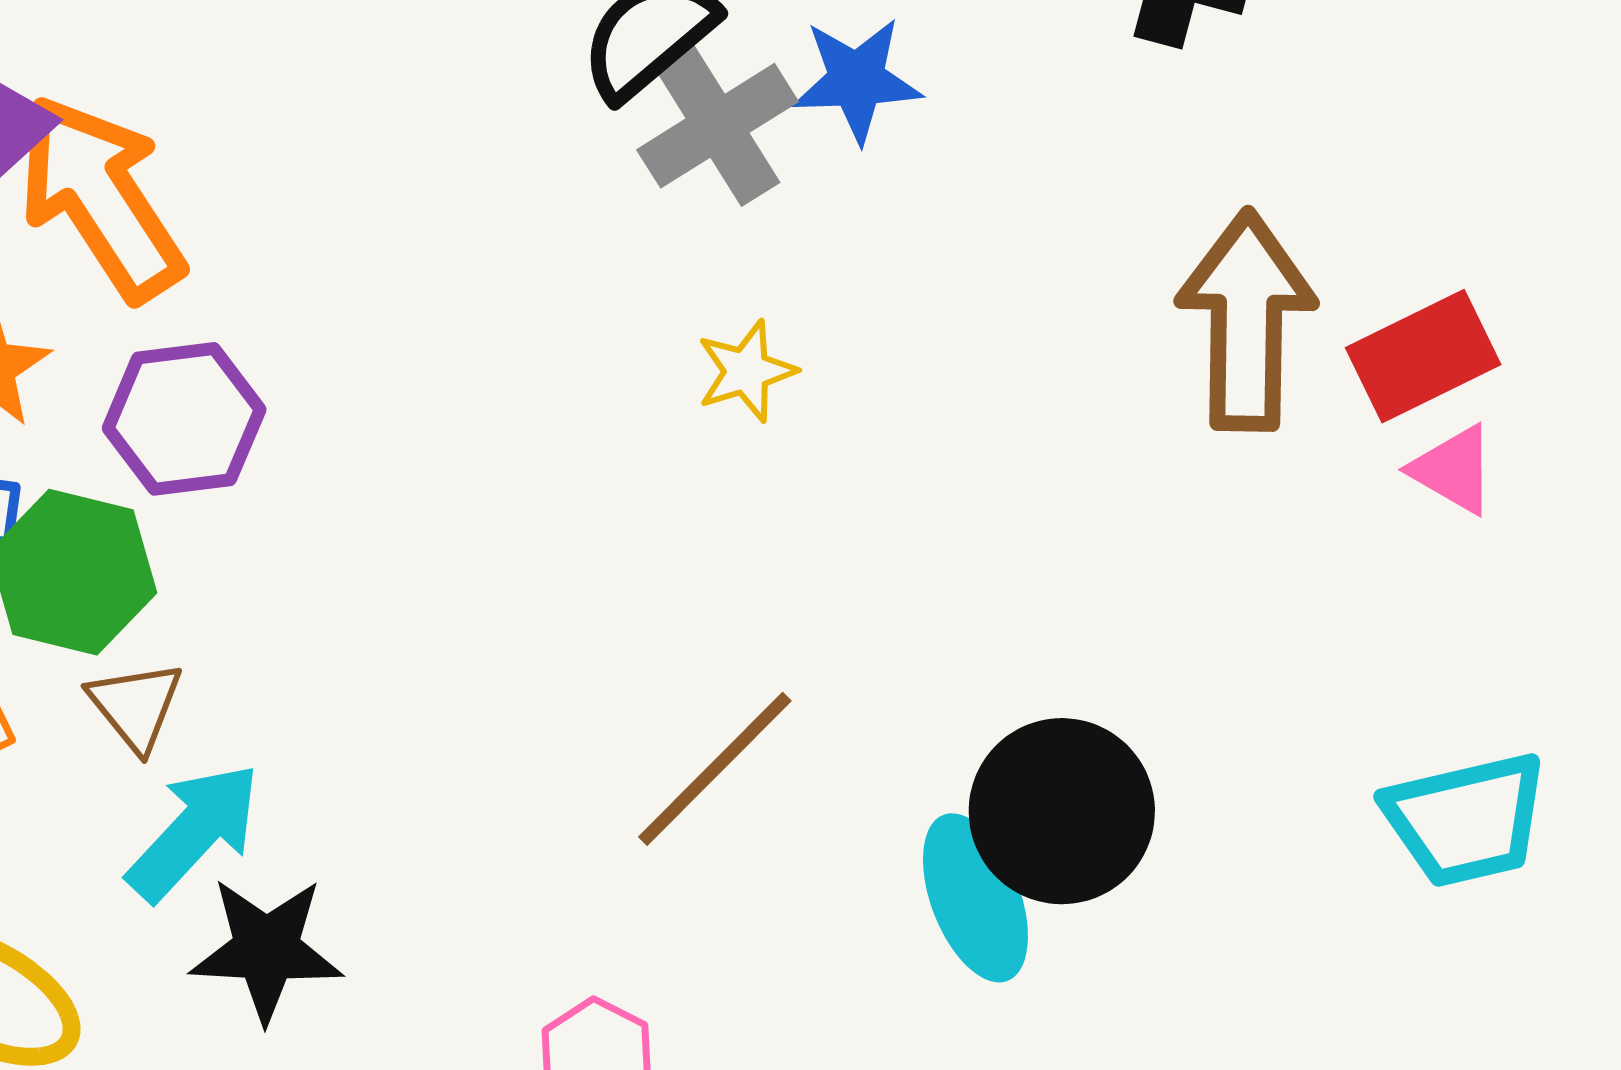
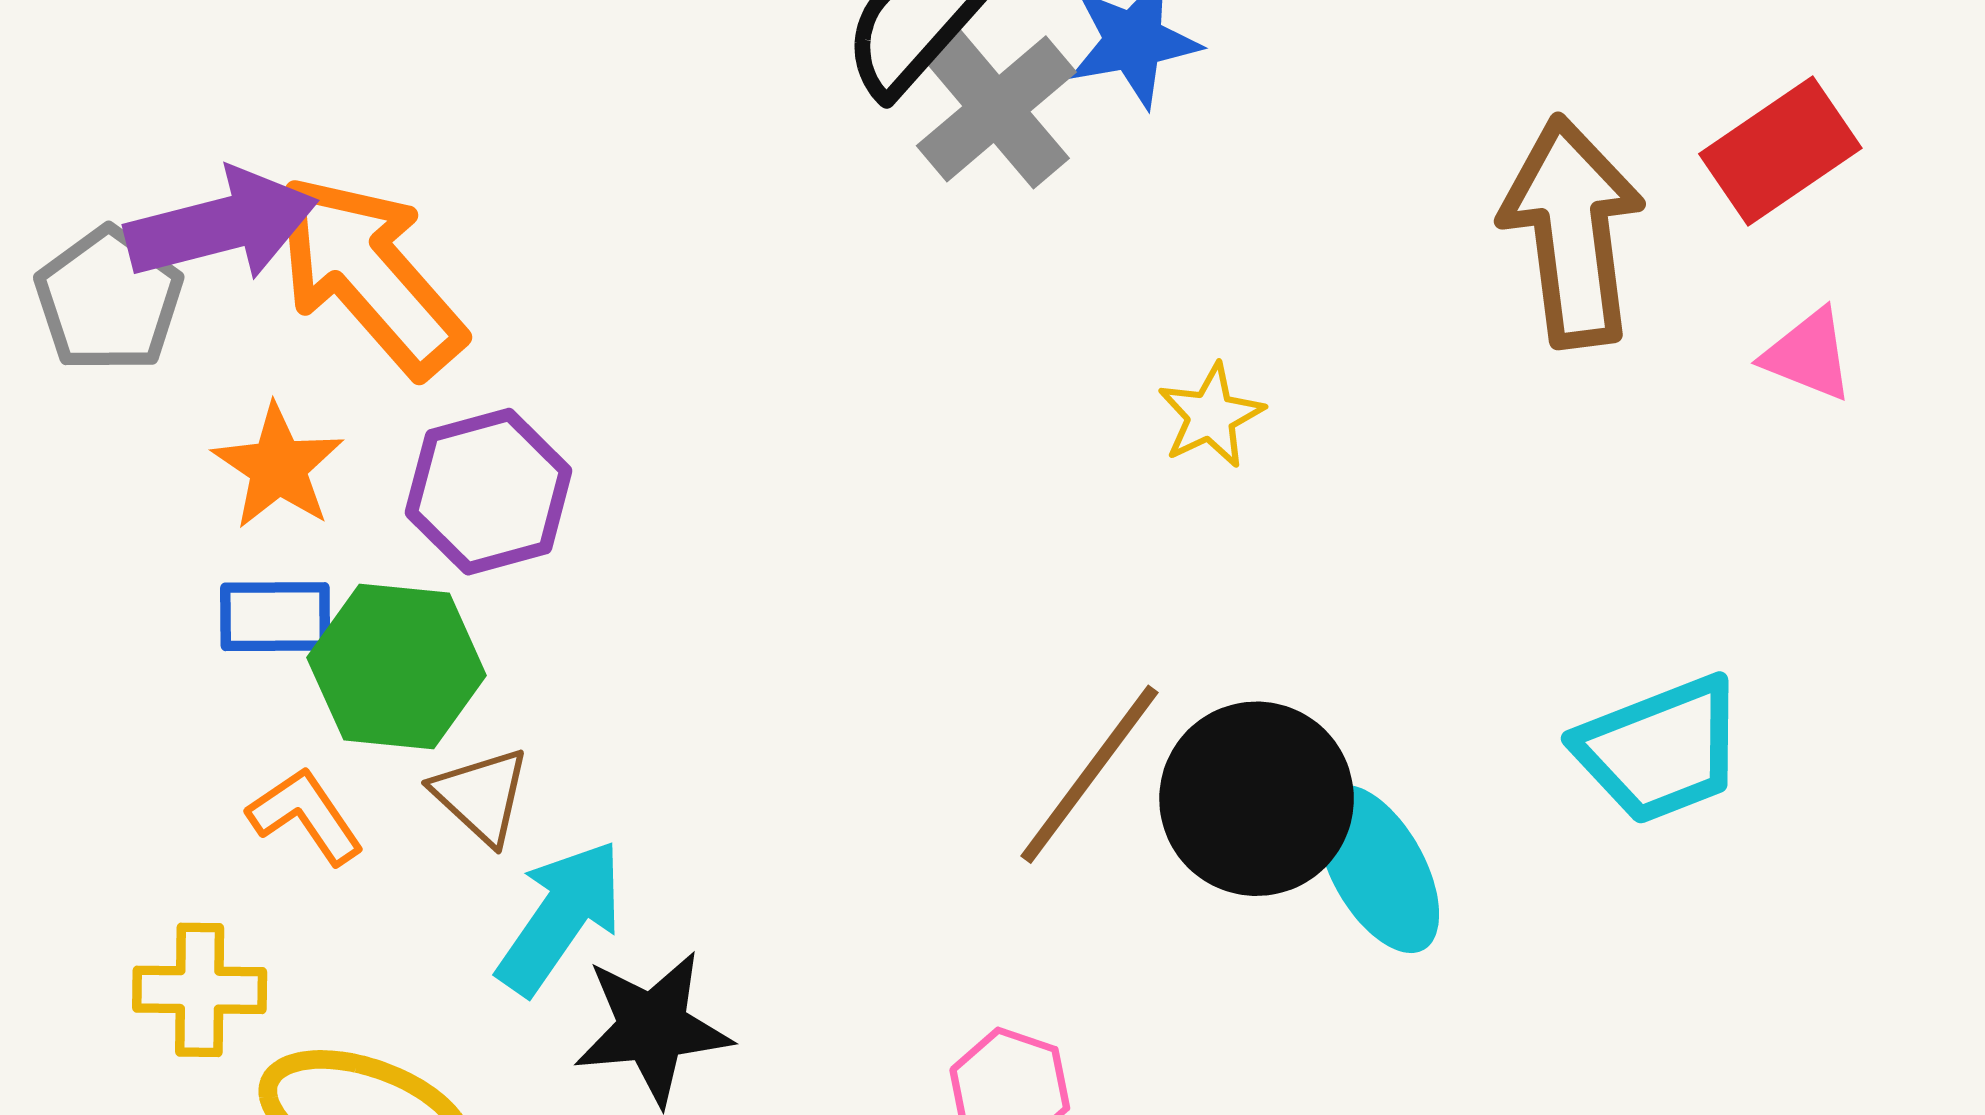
red rectangle: (1423, 356) -> (1780, 151), moved
yellow star: (746, 371) -> (1211, 416), moved
black circle: (1062, 811) -> (1257, 799), moved
cyan trapezoid: (1466, 819) -> (1660, 750), moved

